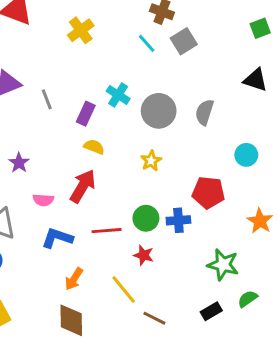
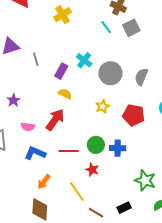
red pentagon: (208, 193) -> (134, 115), moved
black rectangle: (211, 311) -> (124, 208), moved

